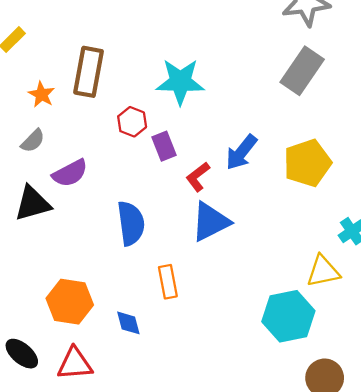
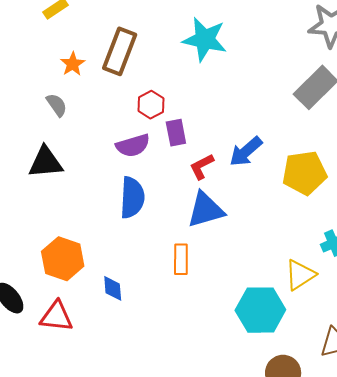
cyan star: (180, 82) -> (205, 39), moved
gray semicircle: (33, 141) -> (57, 105), turned -90
purple semicircle: (70, 173) -> (133, 146), moved
yellow triangle: (323, 271) -> (300, 275), turned -32
orange rectangle: (168, 282) -> (181, 259), moved

